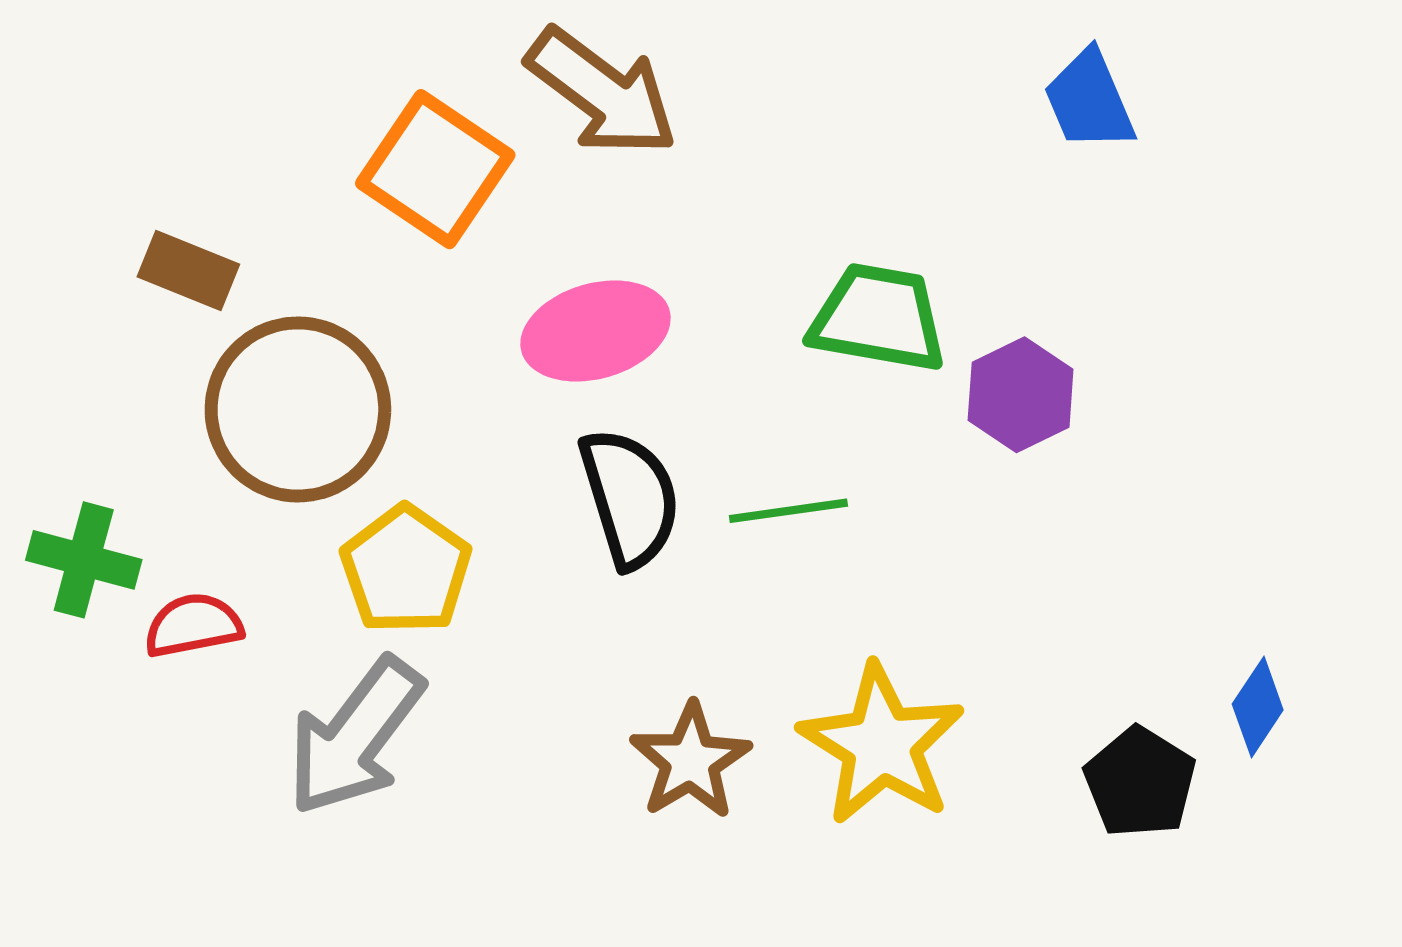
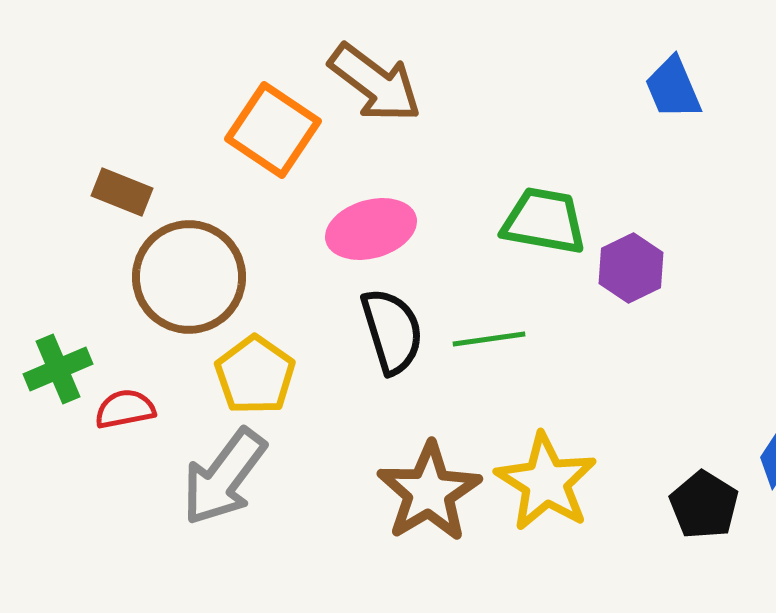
green cross: (84, 560) -> (58, 369), turned -38
brown star: (690, 761) -> (429, 492), size x1.4

